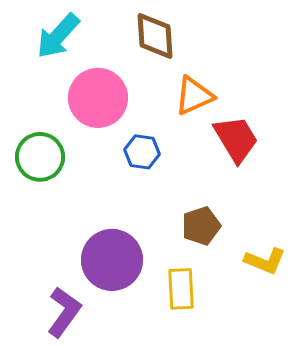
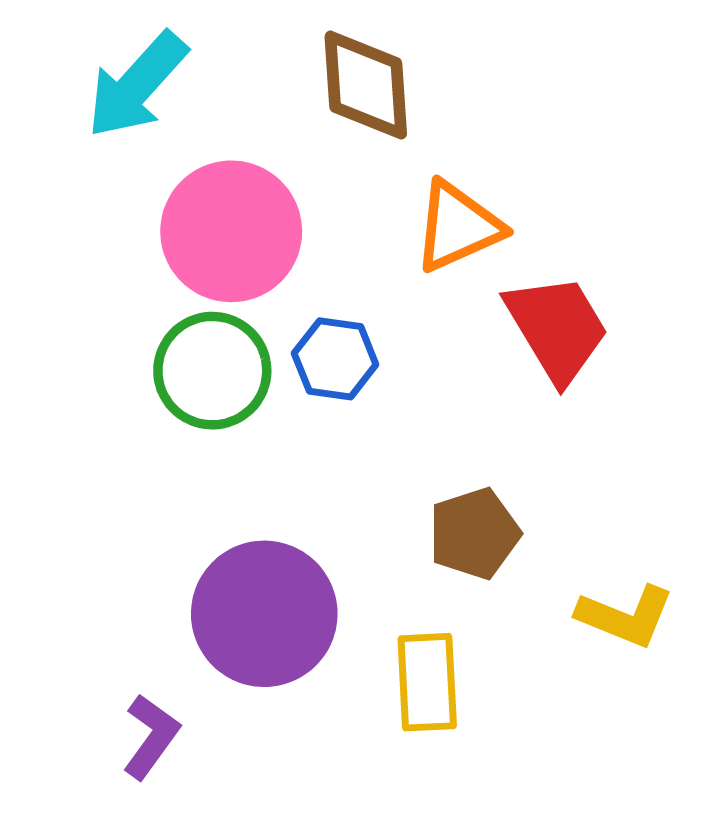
green circle: (40, 157) -> (212, 371), moved
purple L-shape: (64, 312) -> (151, 737), size x0.7

